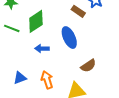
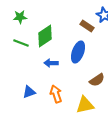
blue ellipse: (69, 38) -> (78, 52), turned 45

